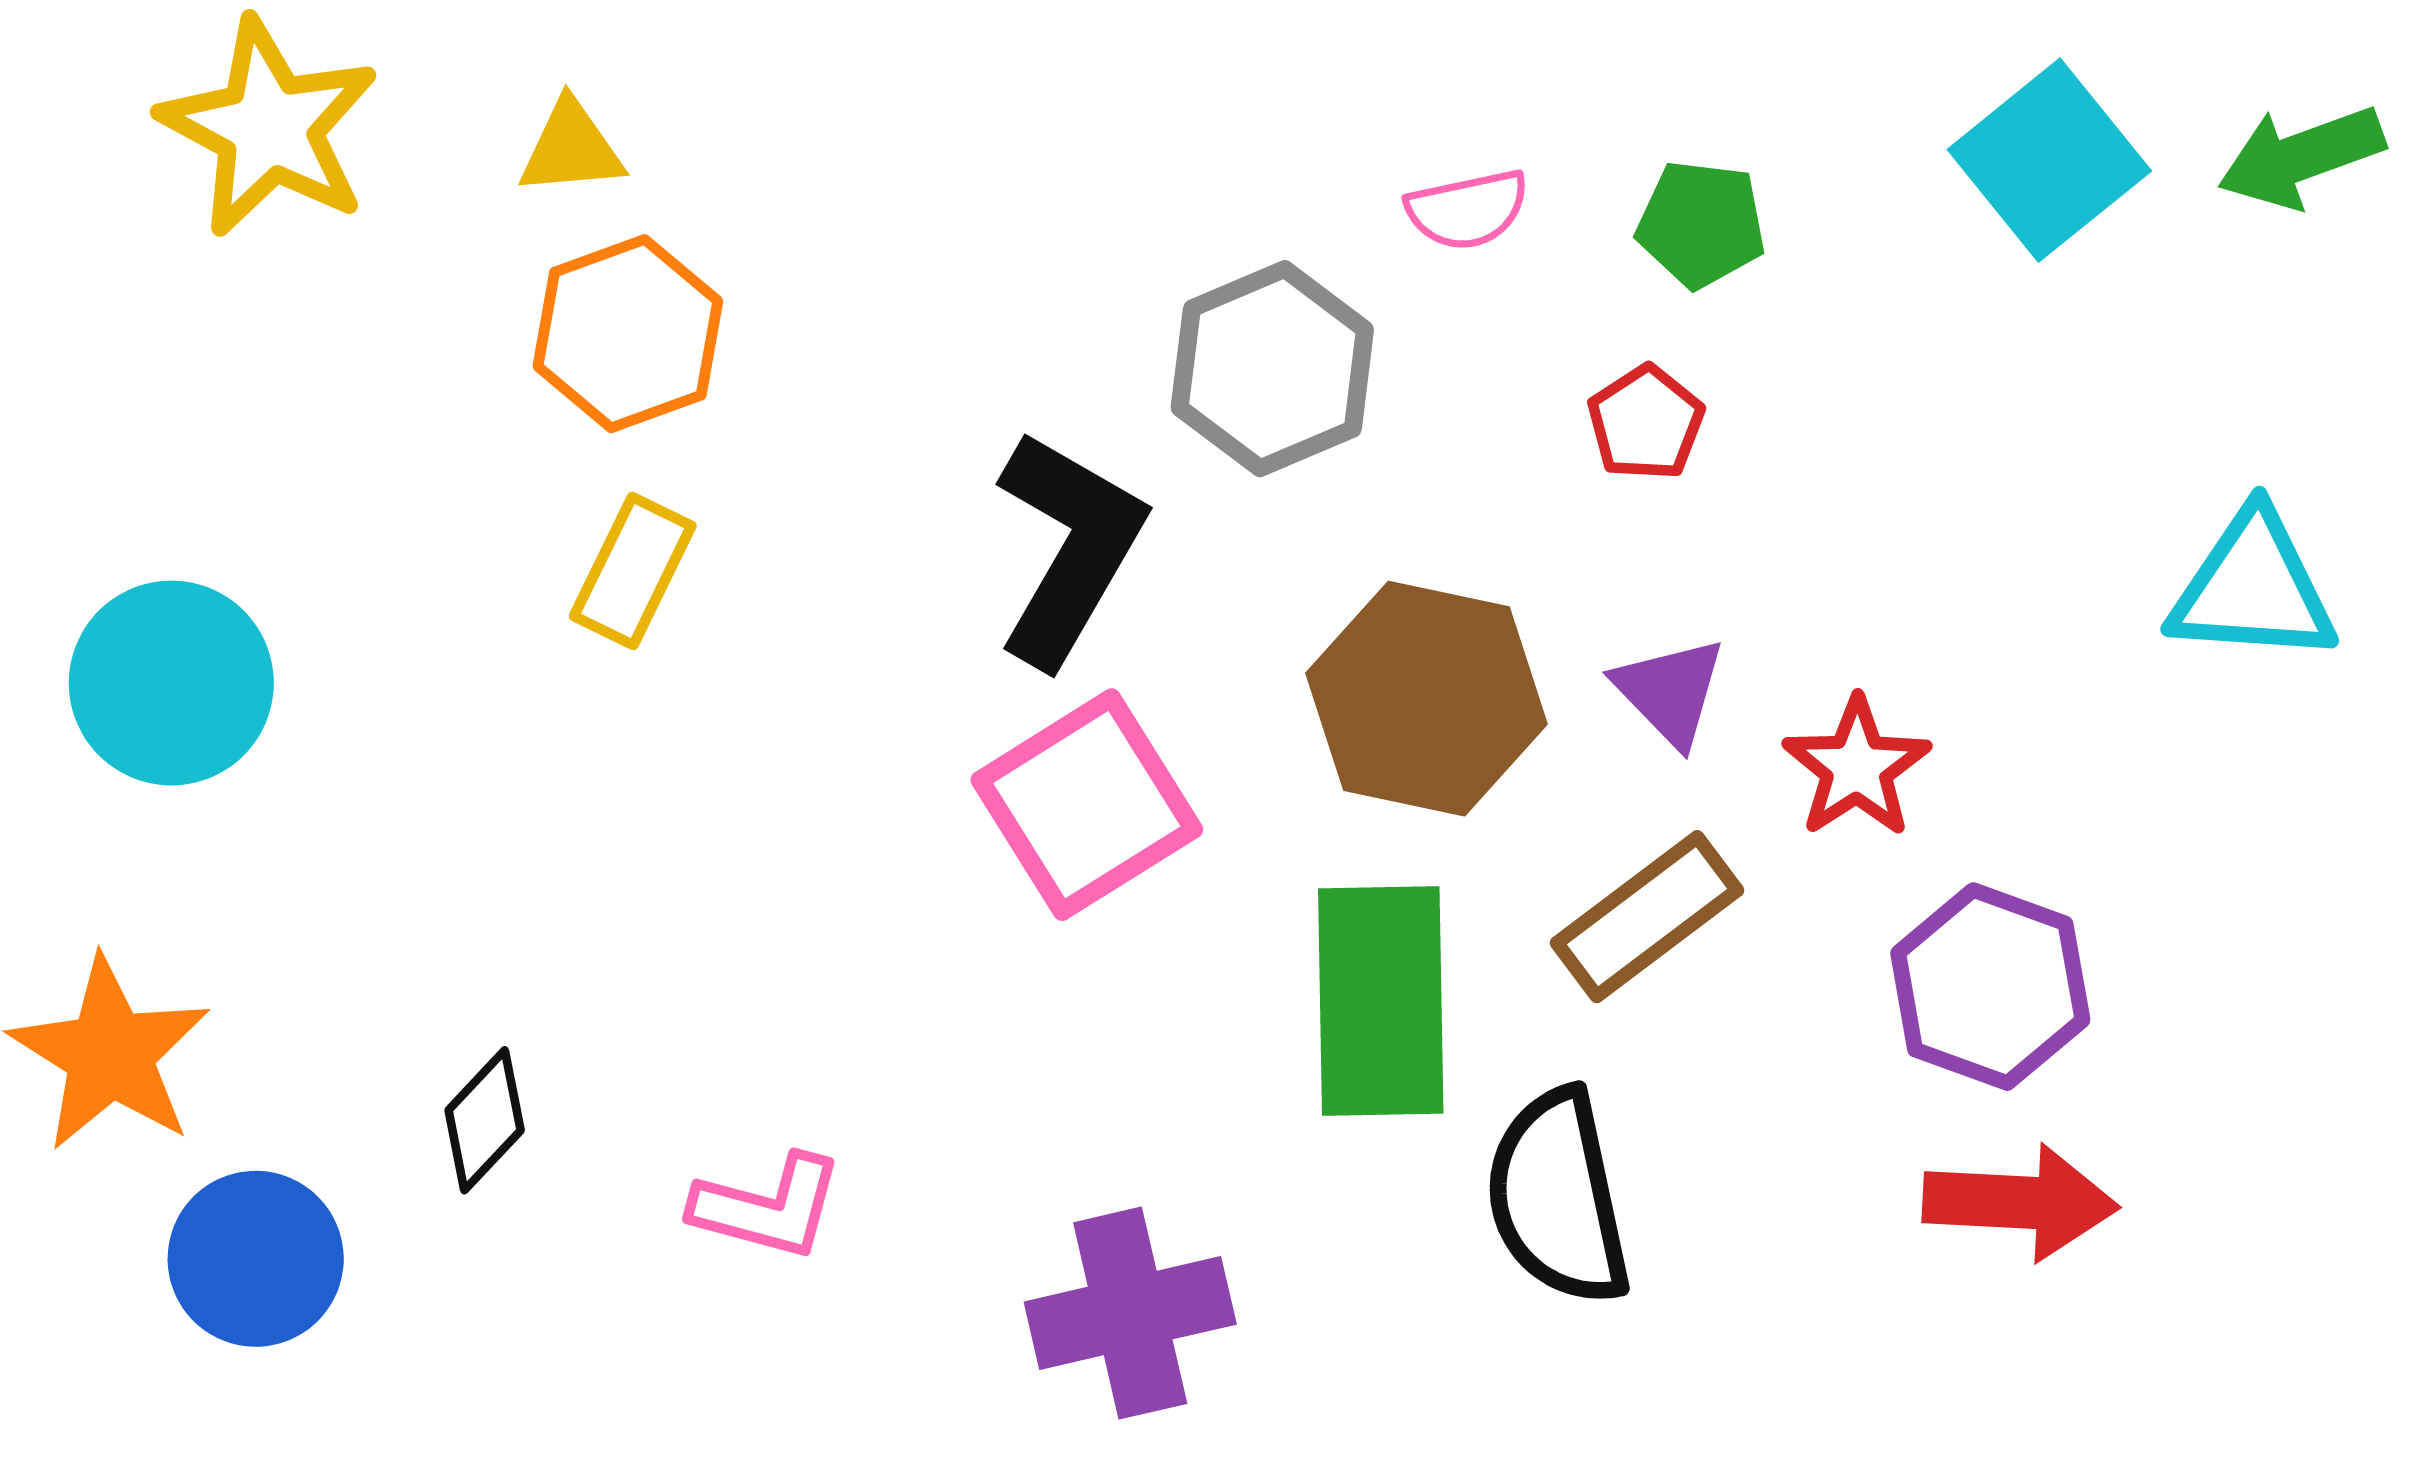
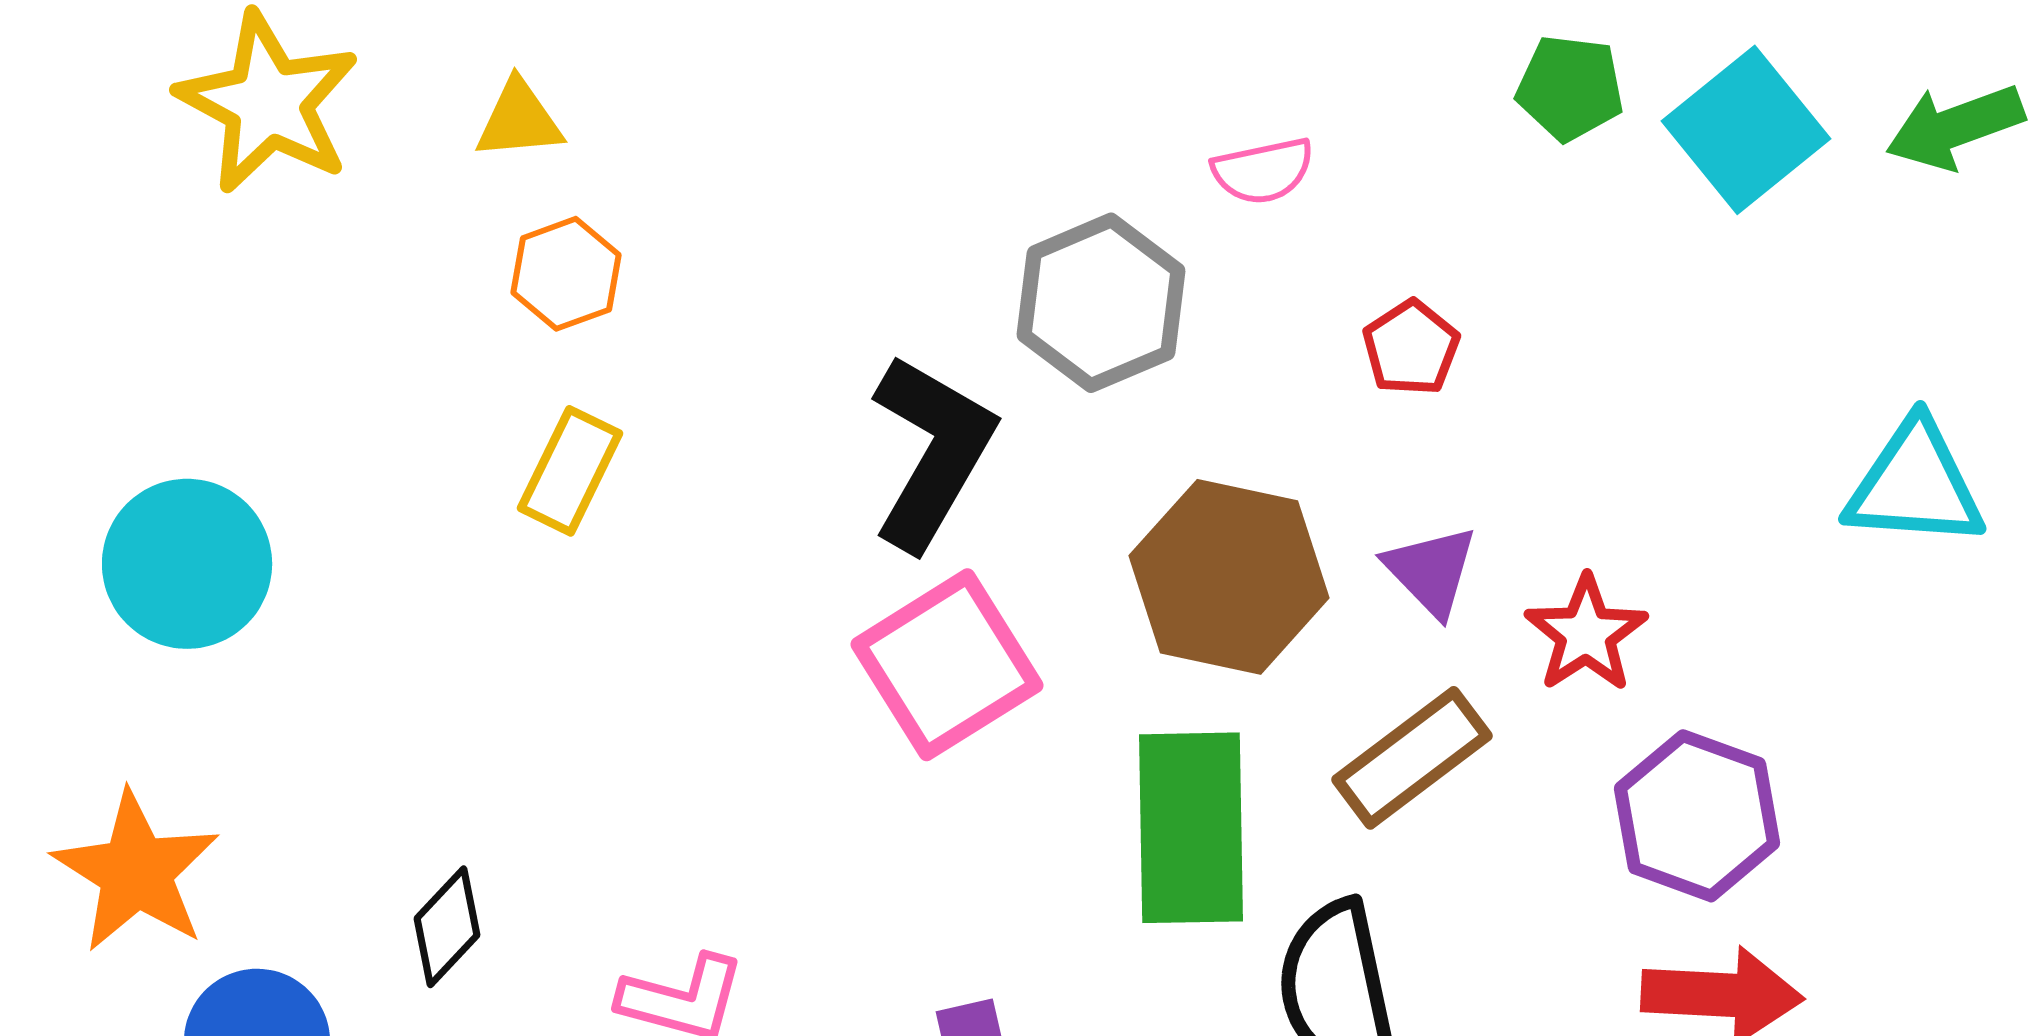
green pentagon: (1701, 224) -> (1570, 88), moved
orange hexagon: (628, 334) -> (566, 274), size x0.7

